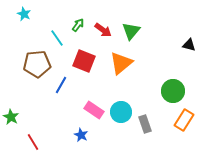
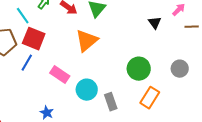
black triangle: (189, 45) -> (155, 23), turned 40
red square: (84, 61) -> (34, 39), moved
pink rectangle: (94, 110) -> (60, 75), moved

